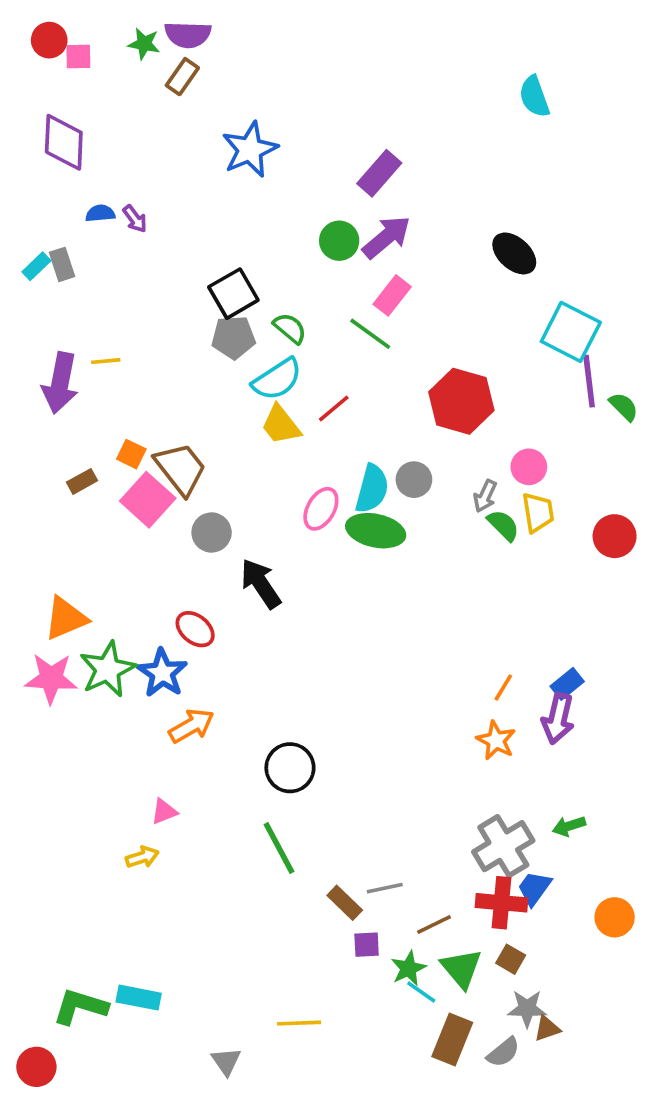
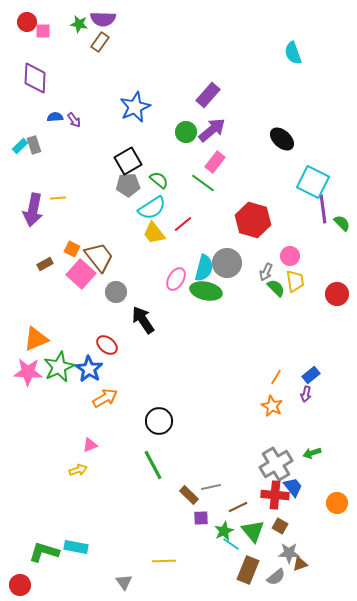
blue star: (250, 150) -> (135, 107), moved
gray circle: (414, 480) -> (227, 263), size x1.5
purple arrow: (558, 719) -> (306, 394), size x0.6
blue trapezoid: (534, 888) -> (293, 487), turned 105

